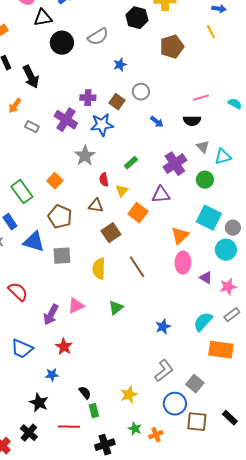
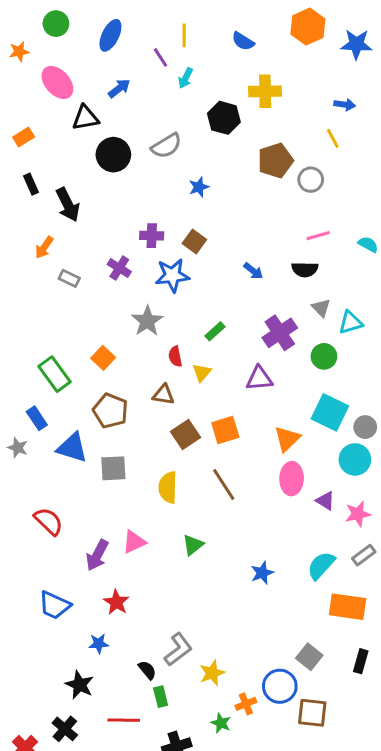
gray circle: (141, 92) -> (311, 180), moved
purple cross: (66, 120) -> (119, 268), size x0.7
orange square: (138, 213) -> (225, 430), moved, turned 36
gray L-shape: (164, 371) -> (178, 649), moved
black rectangle: (230, 418) -> (361, 661), moved, turned 63
orange cross: (156, 435) -> (246, 704), moved

